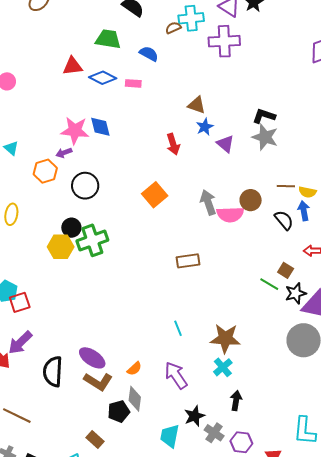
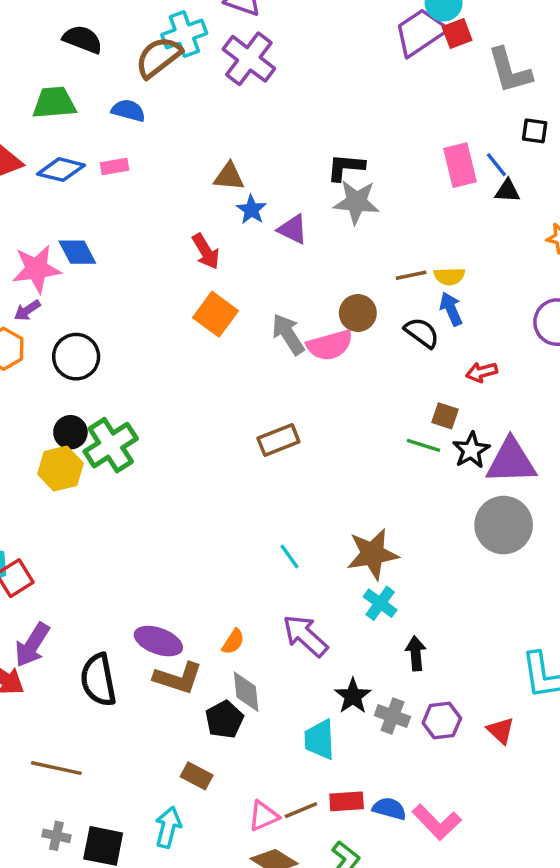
brown semicircle: (173, 28) -> (158, 57), size x1.8
purple cross: (224, 41) -> (249, 59), turned -36
orange square: (155, 195) -> (216, 314), moved

